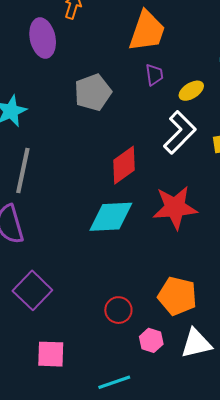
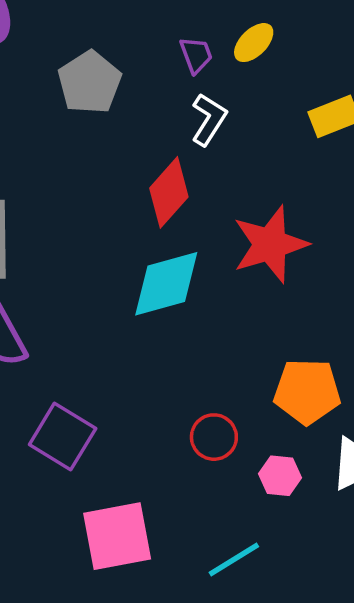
purple trapezoid: (154, 75) -> (196, 55), moved
white L-shape: (180, 132) -> (209, 119), moved, size x0.7
pink square: (51, 354) -> (117, 536), size x1.4

